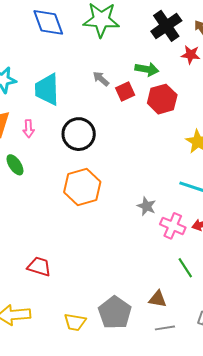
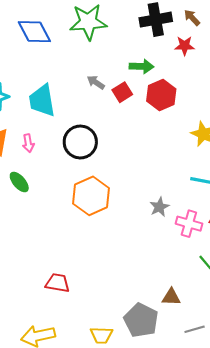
black cross: (166, 26) -> (156, 20), turned 32
gray star: (146, 206) -> (159, 207), turned 30
brown triangle: (158, 299) -> (171, 297), moved

